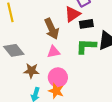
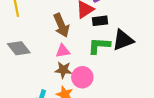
brown star: (31, 71) -> (63, 70), moved
pink circle: (58, 77) -> (82, 77), moved

